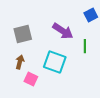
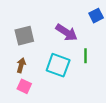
green line: (85, 46) -> (86, 56), moved
pink square: (31, 79) -> (24, 86), moved

